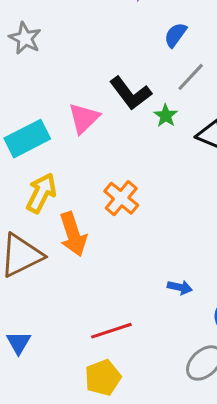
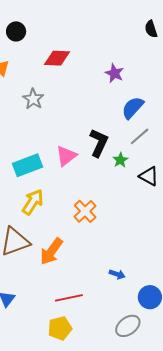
blue semicircle: (175, 35) -> (133, 108), size x1.4
black L-shape: (130, 93) -> (99, 143), turned -124
orange arrow: (73, 234) -> (51, 251), moved, turned 48

